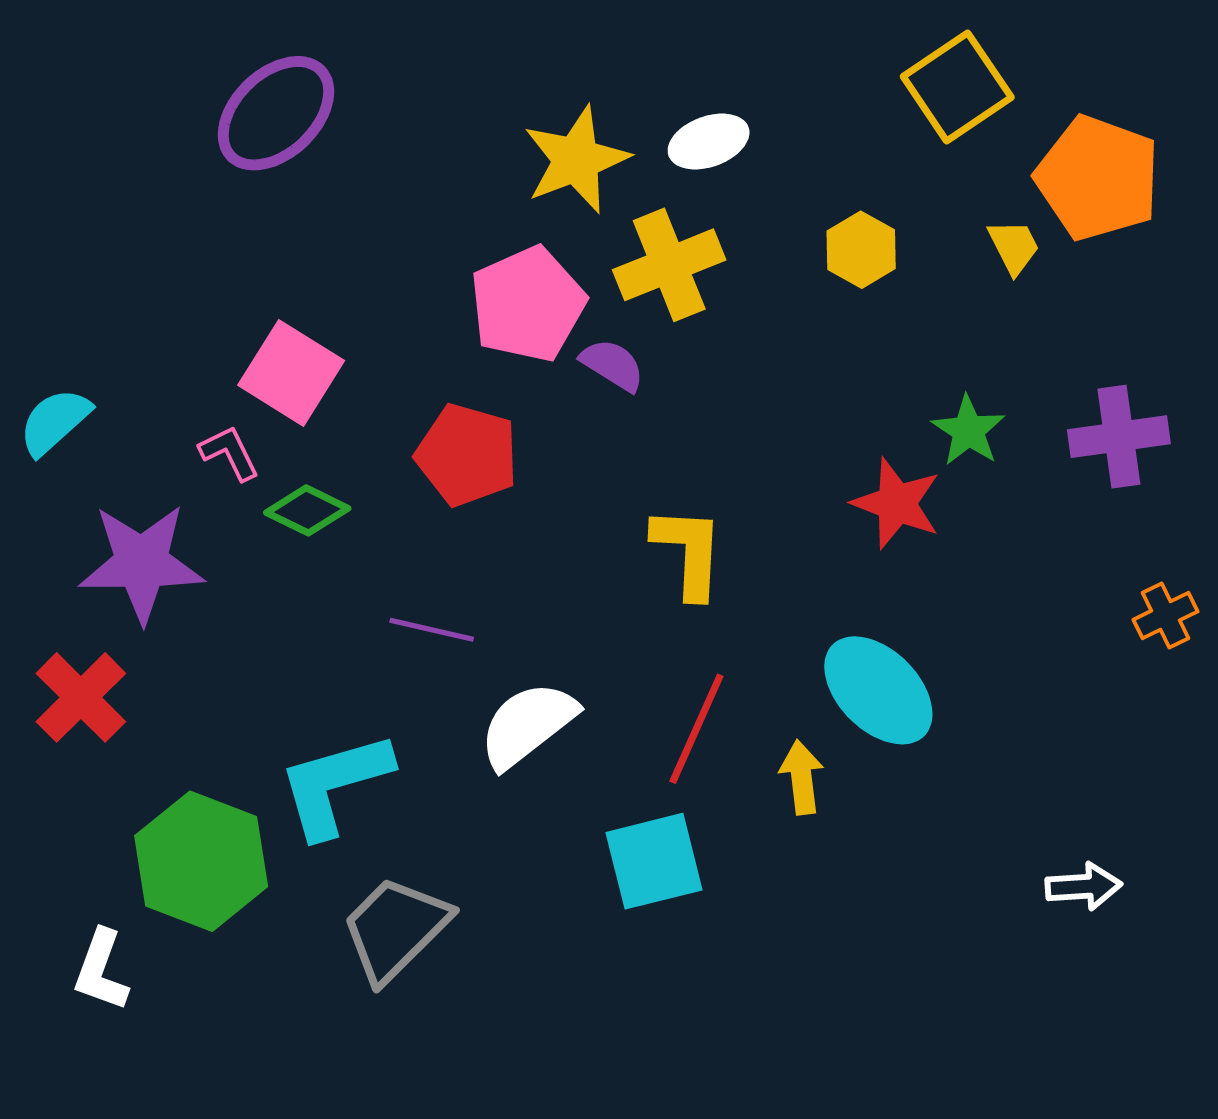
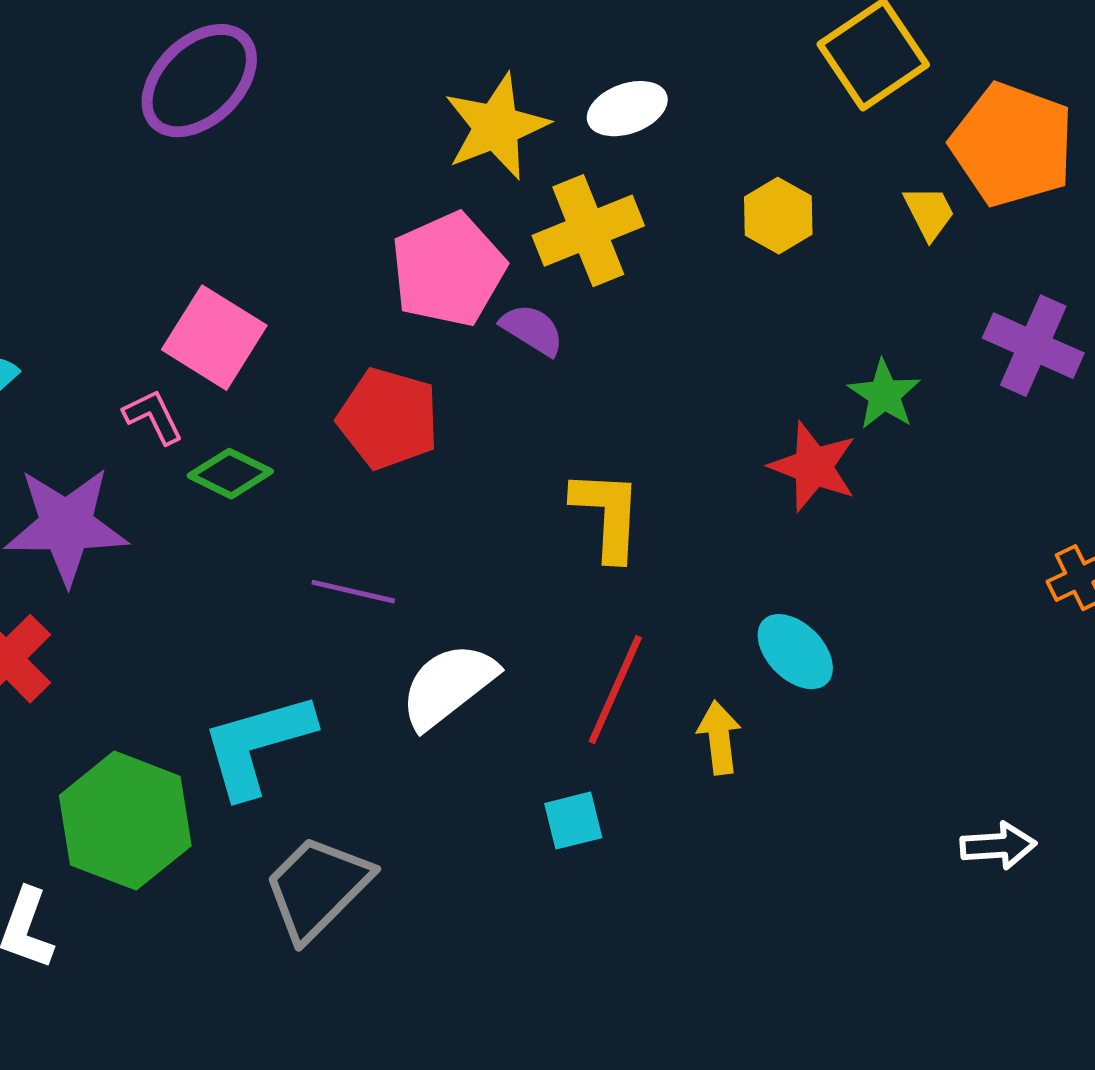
purple cross: (1119, 437) -> (1033, 346), moved, turned 32
cyan ellipse: (878, 690) -> (795, 652), size x0.7
cyan square: (654, 861) -> (573, 821), size x0.6

